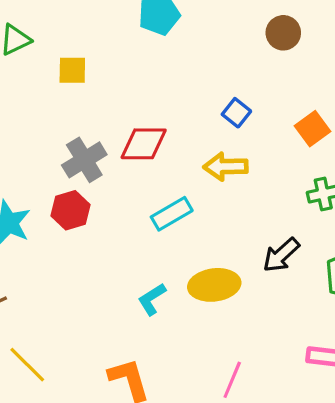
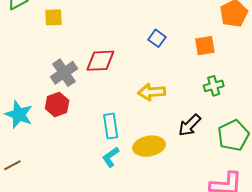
orange square: (312, 129) -> (205, 46), turned 30
yellow arrow: (226, 167) -> (151, 92), moved
cyan rectangle: (172, 214) -> (111, 126), moved, turned -65

